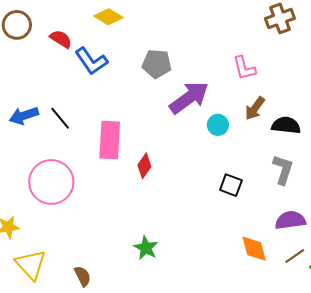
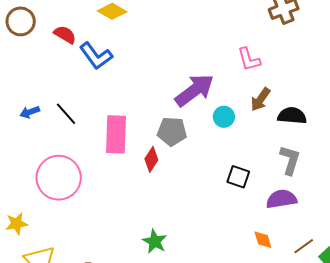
gray pentagon: (157, 64) -> (172, 131), moved
blue arrow: (24, 116) -> (30, 112), size x0.7
purple semicircle: (290, 220) -> (281, 199), moved
orange diamond: (254, 249) -> (263, 240), size x0.7

